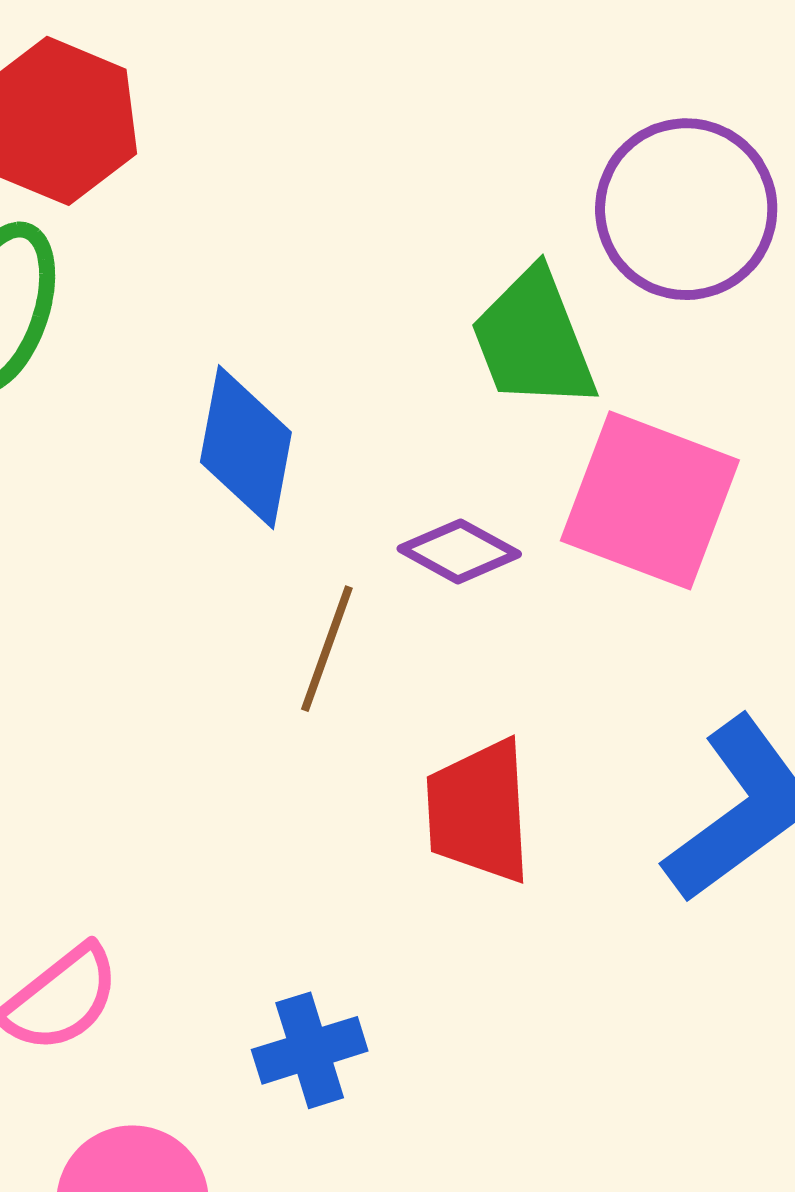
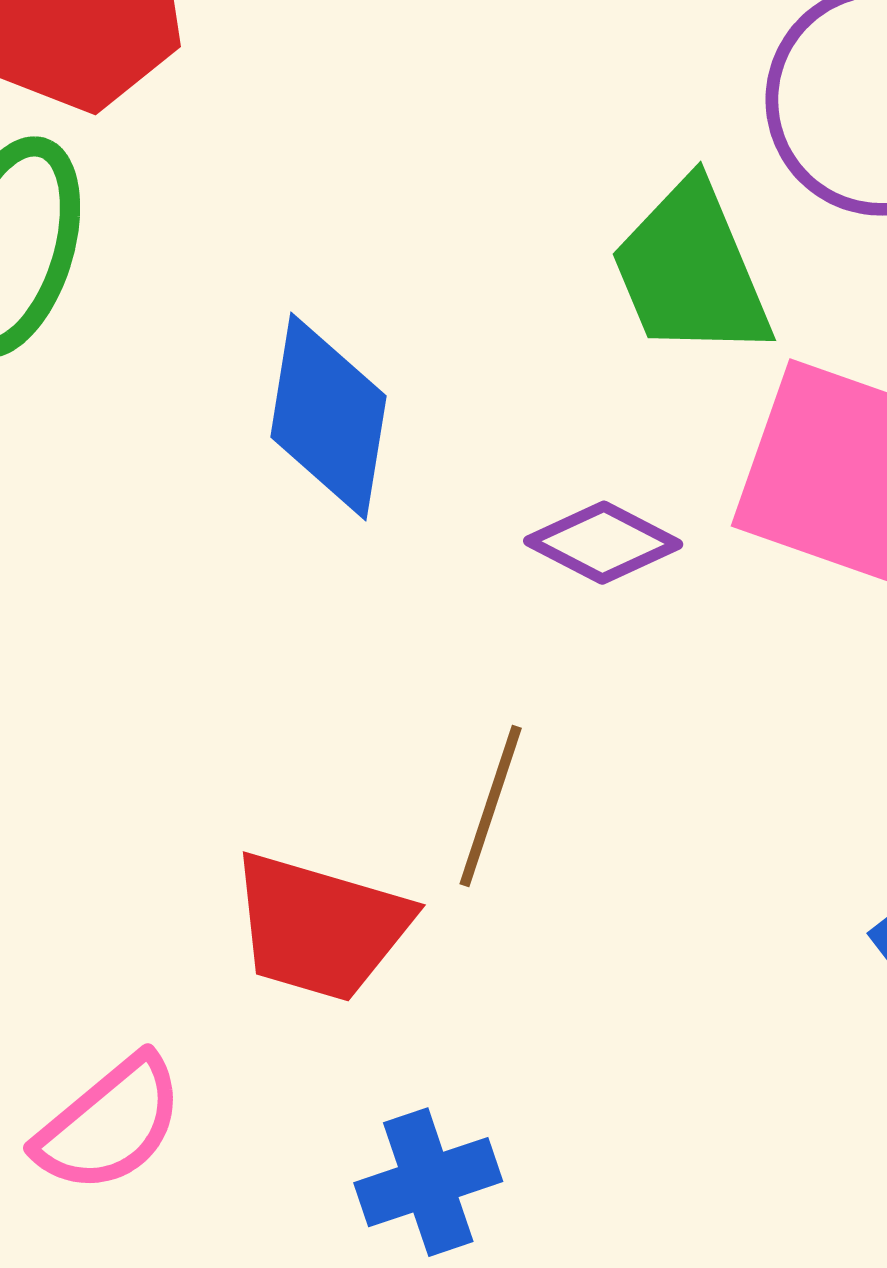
brown line: (327, 649) -> (491, 806), moved
red trapezoid: (479, 811) -> (320, 927), moved, turned -69

